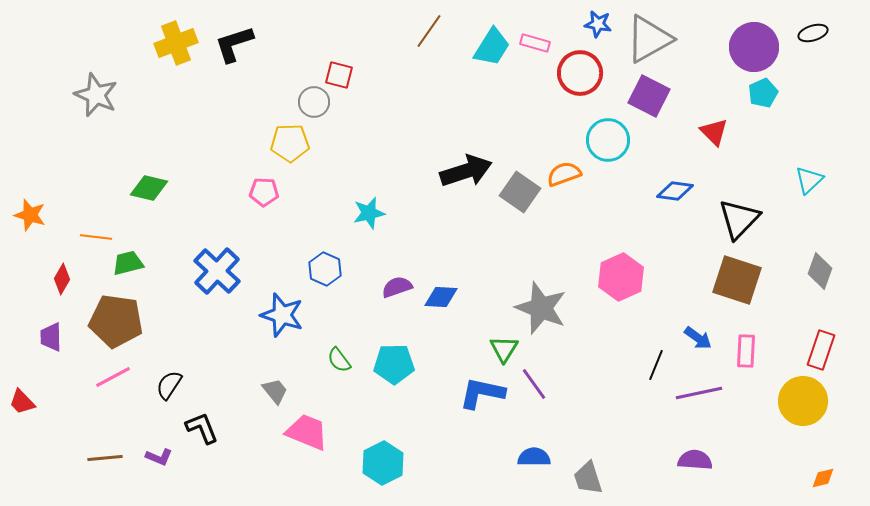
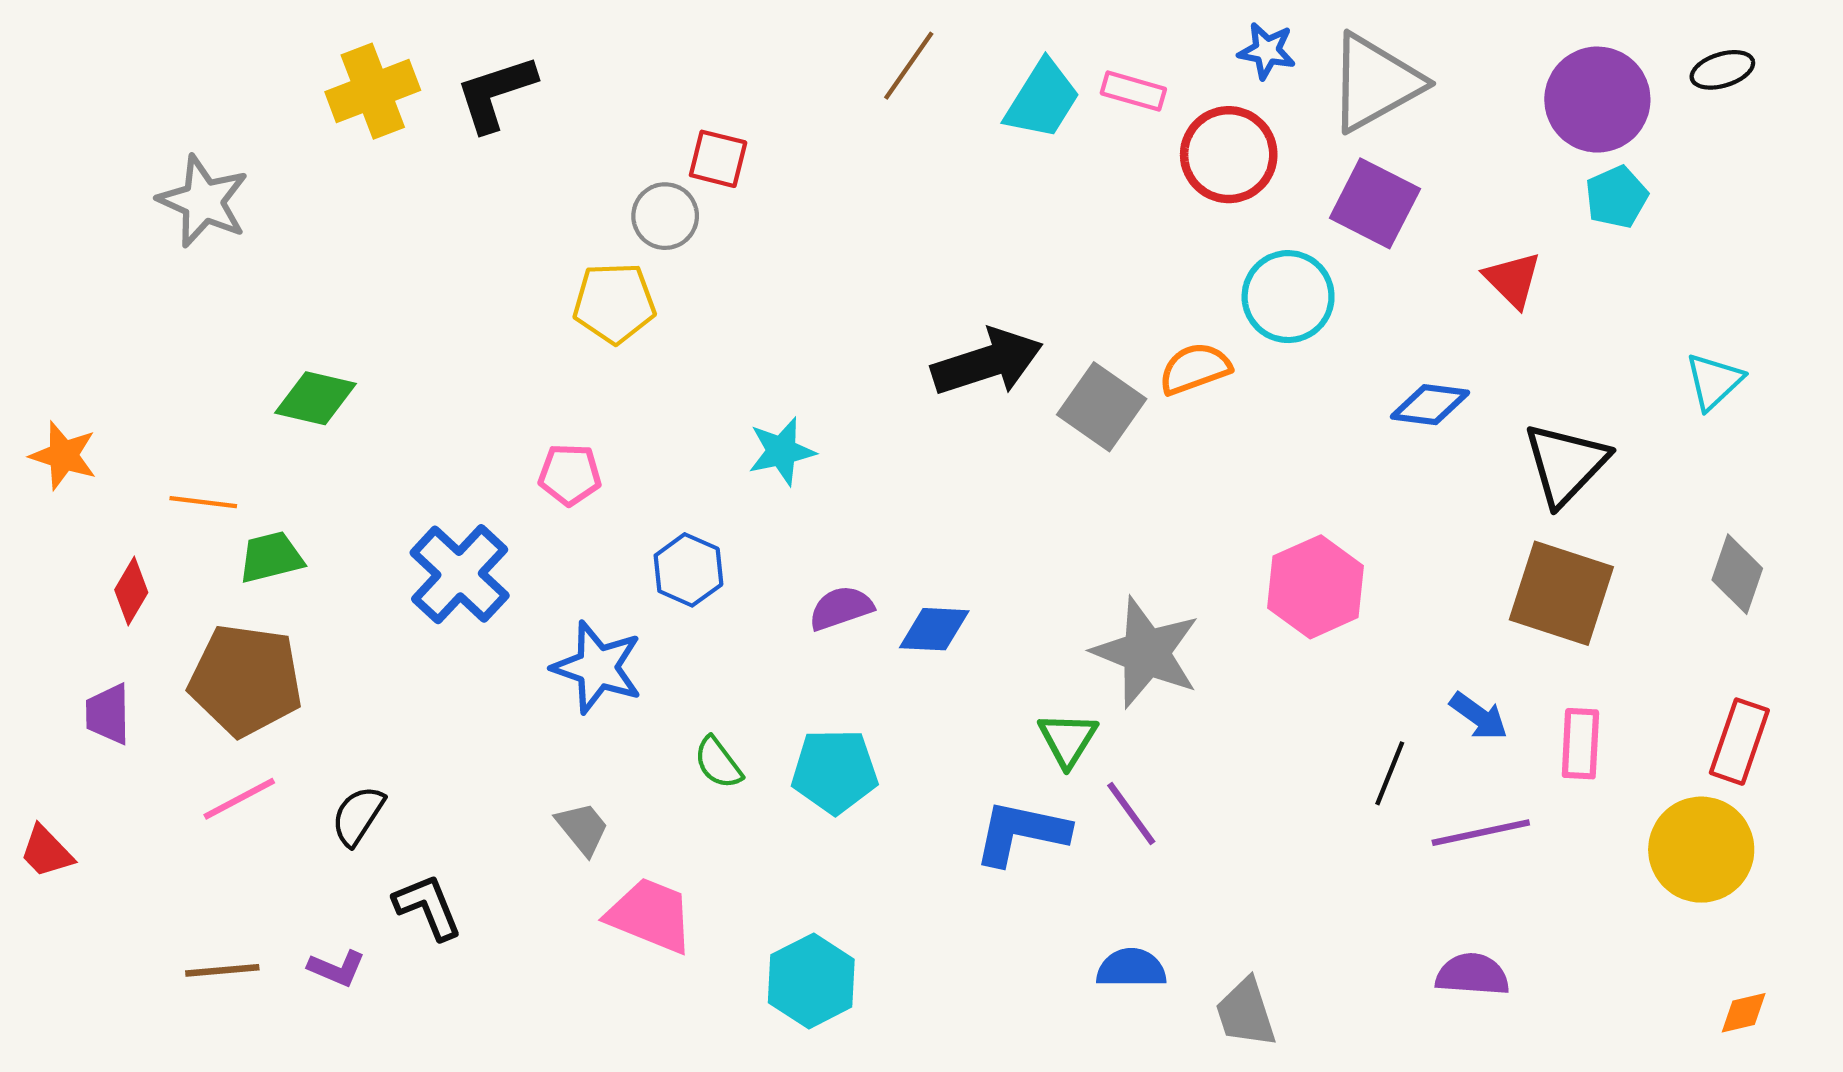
pink pentagon: (264, 192) -> (570, 475), moved

